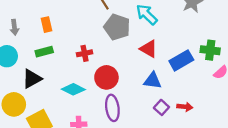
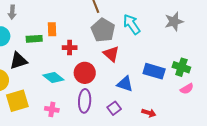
orange rectangle: (46, 25) -> (52, 29), moved
red triangle: (149, 49) -> (111, 54), moved
blue rectangle: (181, 60) -> (154, 71), turned 35
purple square: (161, 107) -> (114, 108), moved

